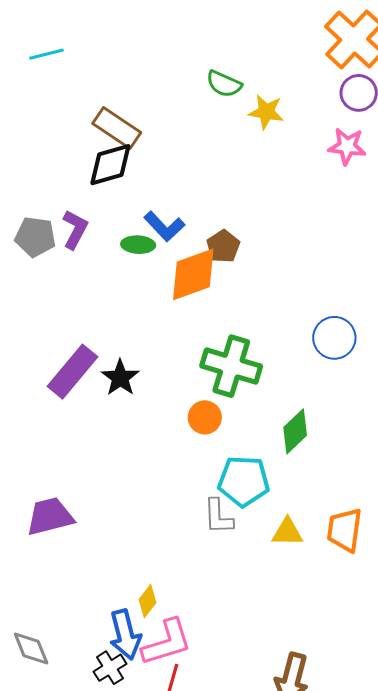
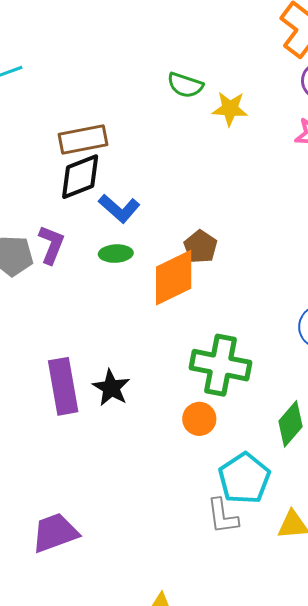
brown rectangle: (117, 128) -> (83, 140), turned -39
blue L-shape: (164, 226) -> (119, 208), moved
purple rectangle: (73, 372) -> (63, 386), turned -44
cyan pentagon: (244, 481) -> (244, 478), turned -30

